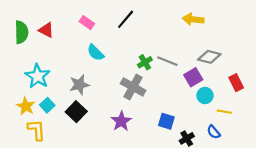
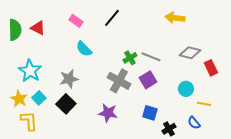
purple square: (193, 77) -> (148, 80), moved
red rectangle: (236, 83) -> (211, 68), moved
purple star: (121, 121) -> (108, 113), turned -30

